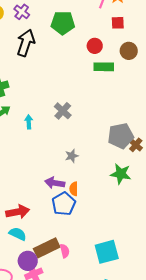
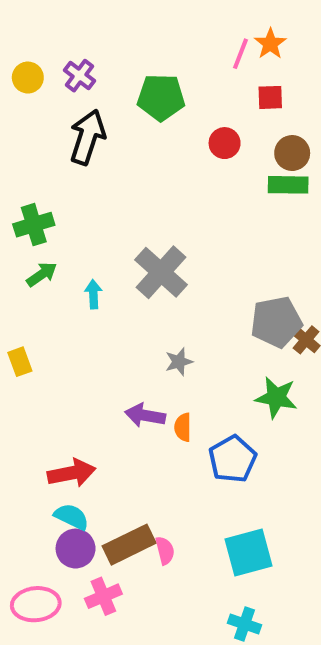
green rectangle: (104, 67) -> (288, 185), moved
gray cross: (63, 111) -> (161, 272), size x1.5
blue pentagon: (64, 204) -> (233, 459), moved
purple circle: (28, 261) -> (76, 549), moved

